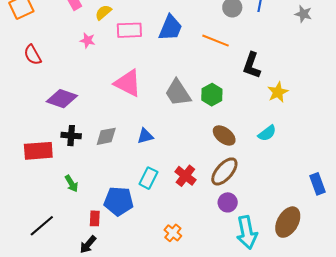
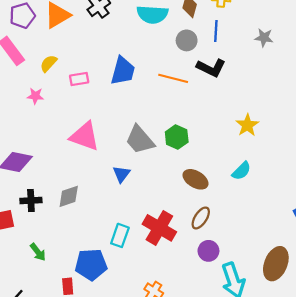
pink rectangle: (129, 30) -> (79, 79), size x0.7
black L-shape: (252, 65) -> (211, 68), moved, turned -76
blue triangle: (145, 136) -> (121, 174), moved, turned -30
brown ellipse: (224, 171) -> (201, 218), size x0.7
red cross: (185, 176) -> (159, 228), size x1.4

